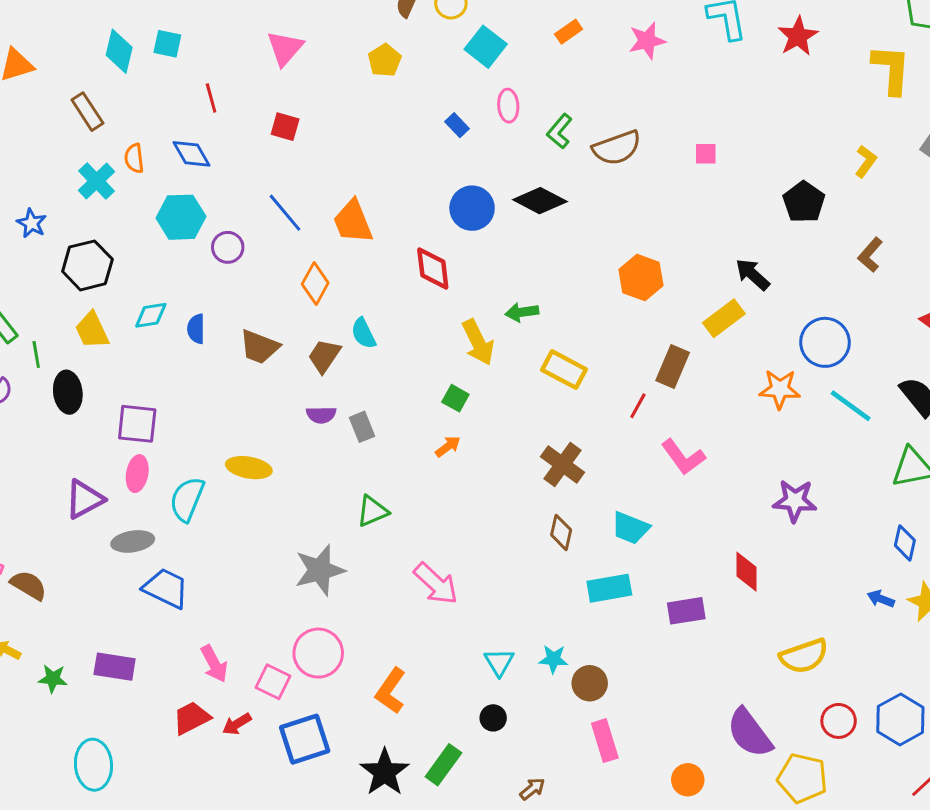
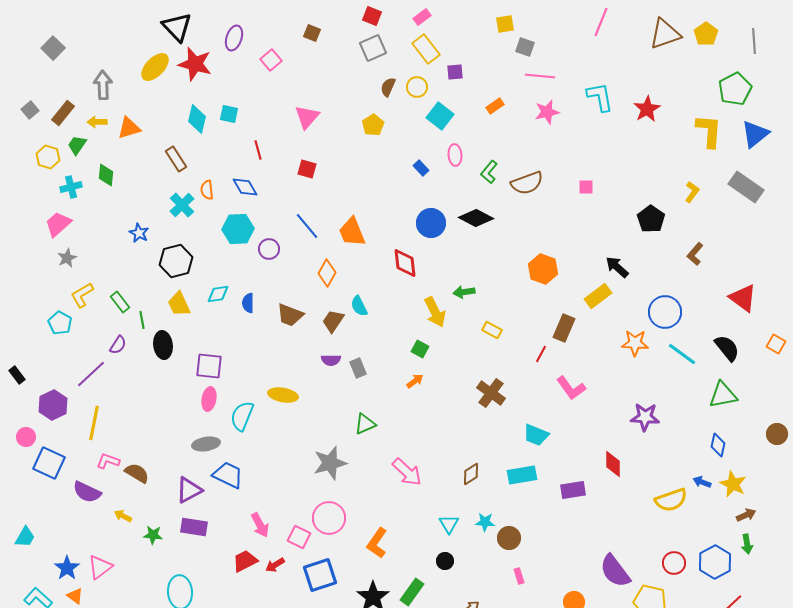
yellow rectangle: (564, 370) -> (492, 330), size x0.7
purple triangle: (84, 499) -> (189, 490), moved
brown diamond: (561, 532) -> (471, 474), moved, turned 45
yellow semicircle: (804, 656) -> (671, 500), moved
pink rectangle: (605, 741) -> (519, 576), size x0.6

